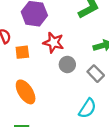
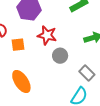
gray rectangle: (96, 74) -> (87, 73), moved

